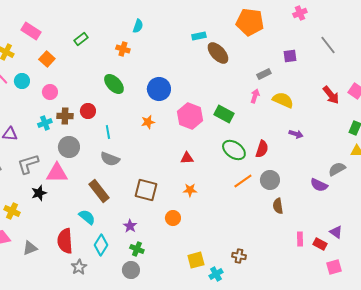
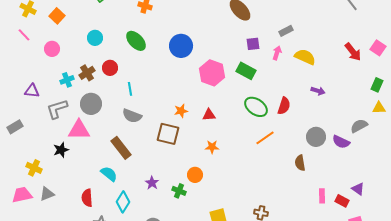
purple square: (290, 56) -> (253, 44), moved
orange square: (47, 59) -> (57, 16), moved
cyan circle: (22, 81) -> (95, 38), moved
pink circle: (50, 92) -> (52, 49), moved
brown cross: (65, 116) -> (87, 73), turned -35
orange star: (148, 122) -> (181, 111), moved
gray L-shape: (28, 164) -> (57, 109), moved
gray circle: (270, 180) -> (316, 137), moved
brown square: (146, 190) -> (168, 134), moved
red semicircle: (65, 241) -> (87, 198), size x0.7
gray triangle: (30, 248) -> (47, 194), moved
green cross: (137, 249) -> (179, 191), moved

